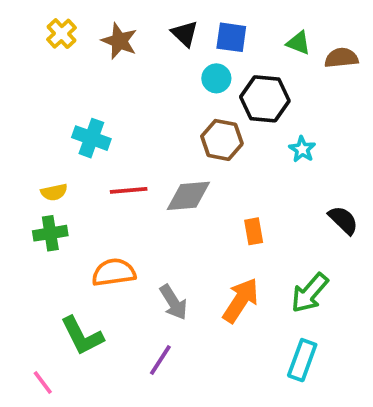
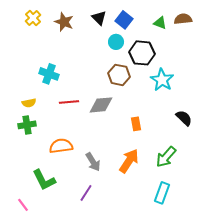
blue square: (231, 37) -> (124, 20), turned 30
brown semicircle: (341, 58) -> (183, 19), moved
cyan star: (302, 149) -> (162, 80), size x1.6

